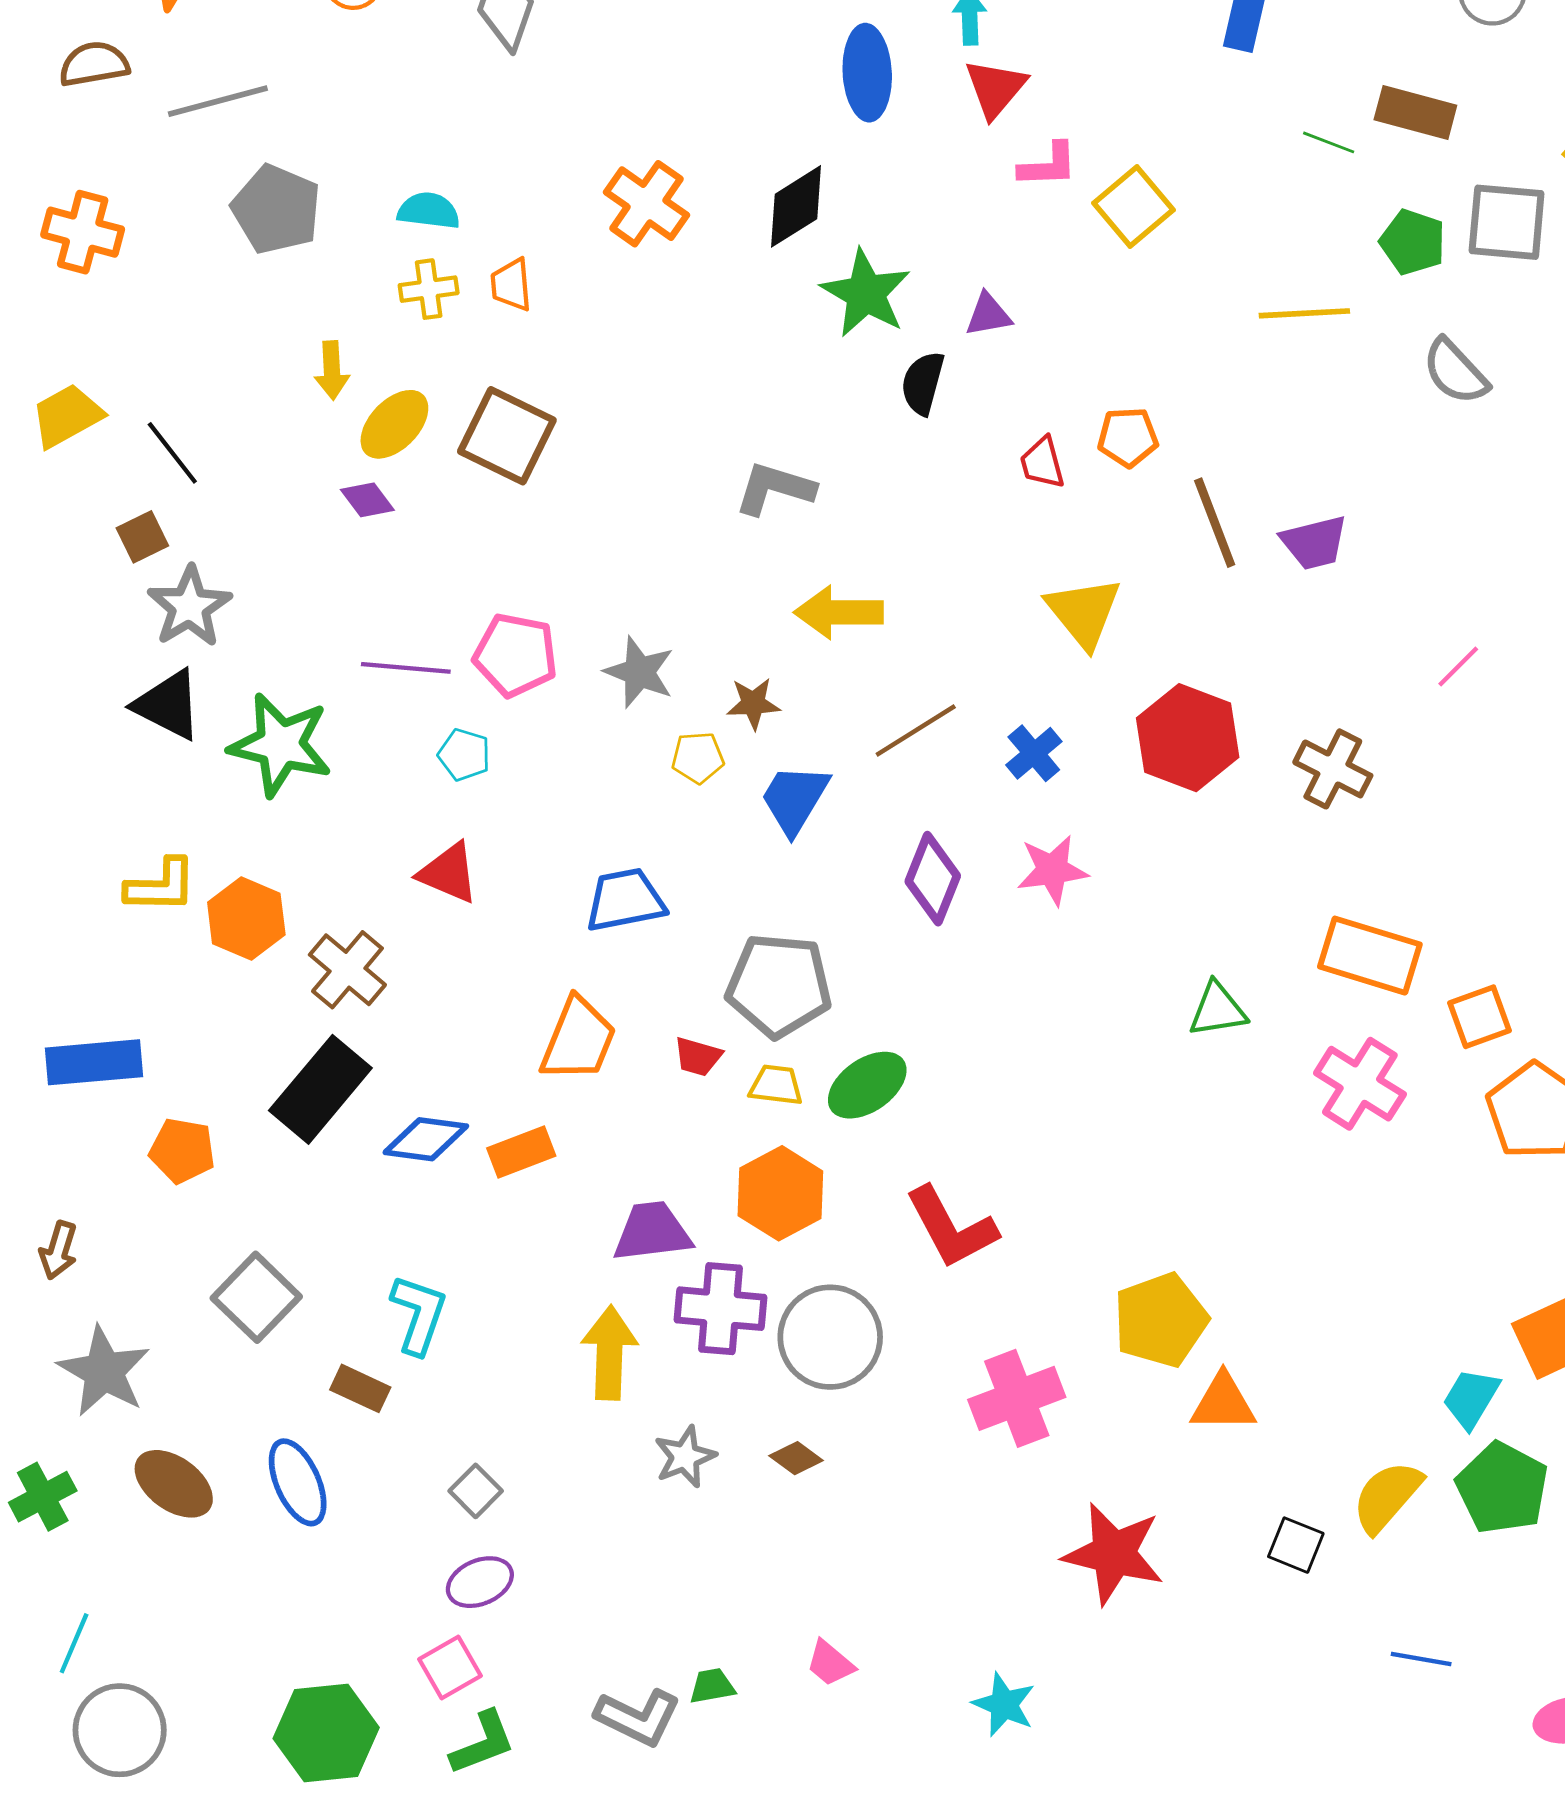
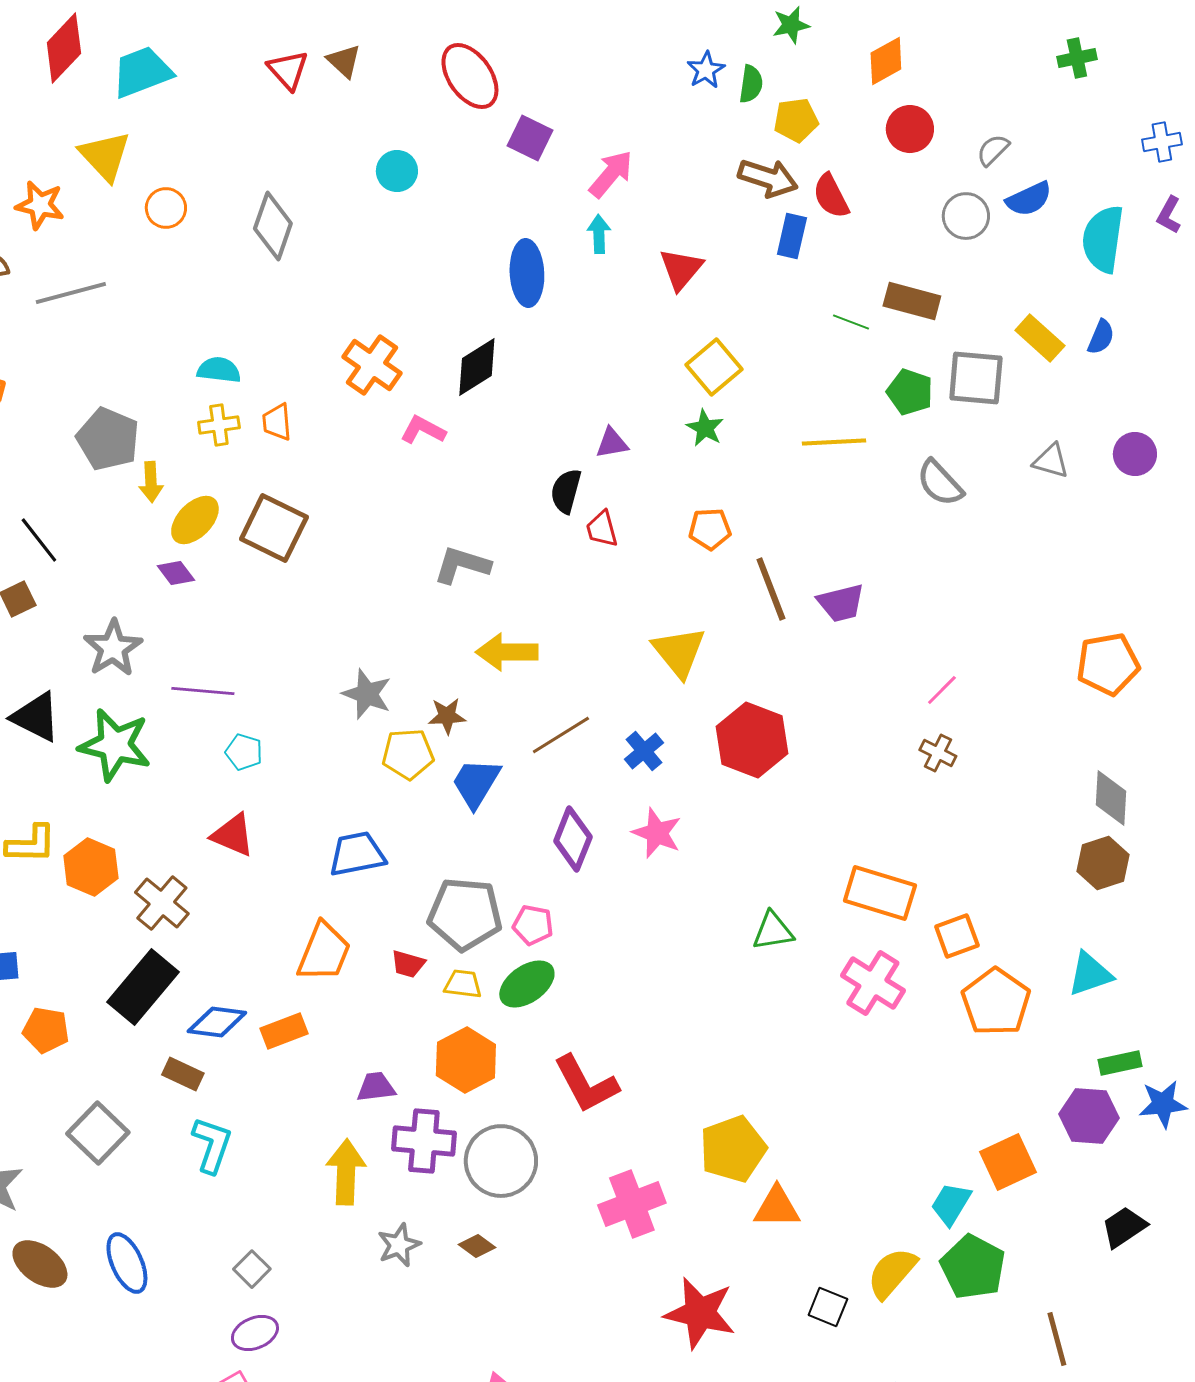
red triangle: (995, 88) -> (681, 269), moved
pink L-shape: (1048, 165) -> (423, 430), moved, turned -150
gray pentagon: (276, 209) -> (108, 439), moved
green star: (866, 293) -> (705, 428), moved, size x0.6
red trapezoid: (1042, 463) -> (602, 529), moved
gray star: (189, 607) -> (113, 648), moved
pink pentagon: (515, 655) -> (533, 925), moved, size x0.7
yellow pentagon: (698, 758) -> (408, 754), size x1.4
brown cross: (1333, 769) -> (938, 753), moved, size x0.7
pink star: (1052, 870) -> (657, 833), turned 30
purple trapezoid: (652, 1232) -> (376, 1087), size x0.7
brown rectangle: (360, 1388) -> (183, 1074), moved

